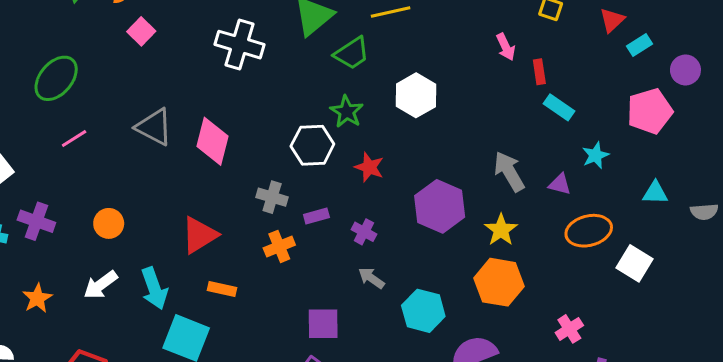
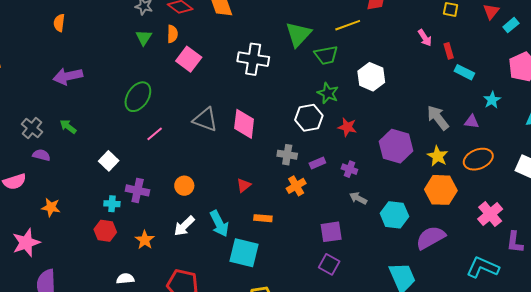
pink square: (141, 31) -> (189, 59), size x1.4
green trapezoid: (352, 53) -> (326, 55), turned 30
orange ellipse: (589, 231) -> (478, 159), moved
red triangle: (199, 235) -> (244, 185), size x0.6
pink cross: (569, 329) -> (490, 214), size x1.4

